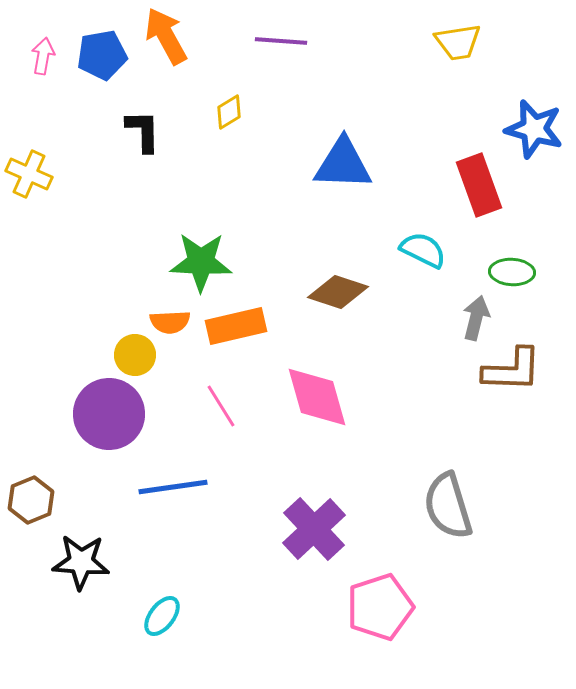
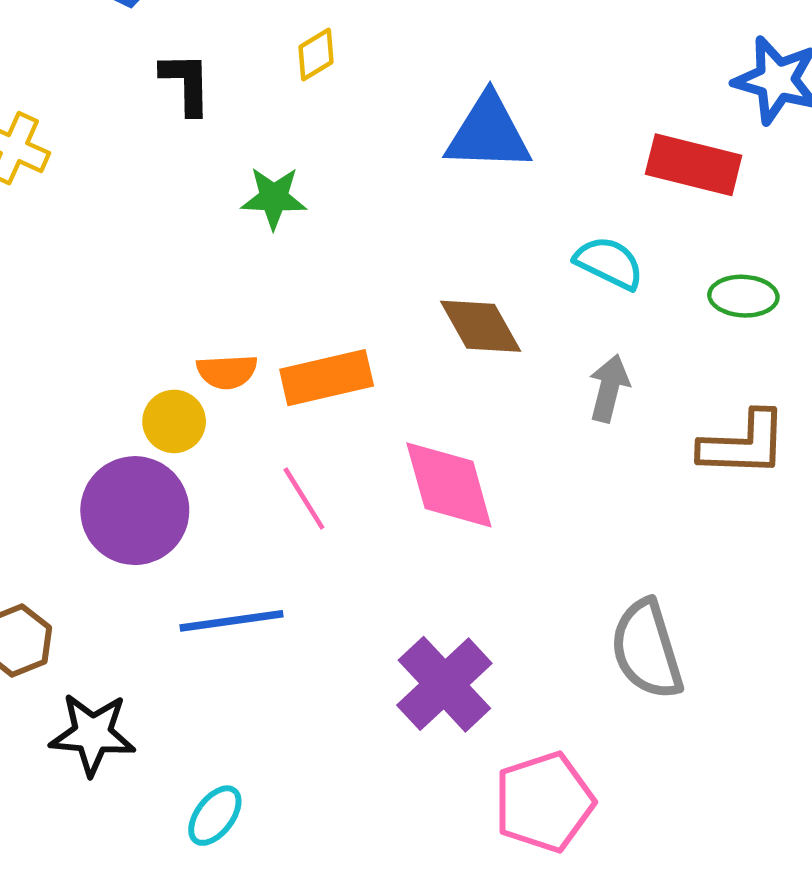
red rectangle: (479, 185) -> (694, 165), turned -56
green star: (201, 262) -> (274, 198), moved, size x0.7
brown diamond: (338, 292) -> (481, 326), turned 42
gray arrow: (476, 318) -> (609, 388), moved

